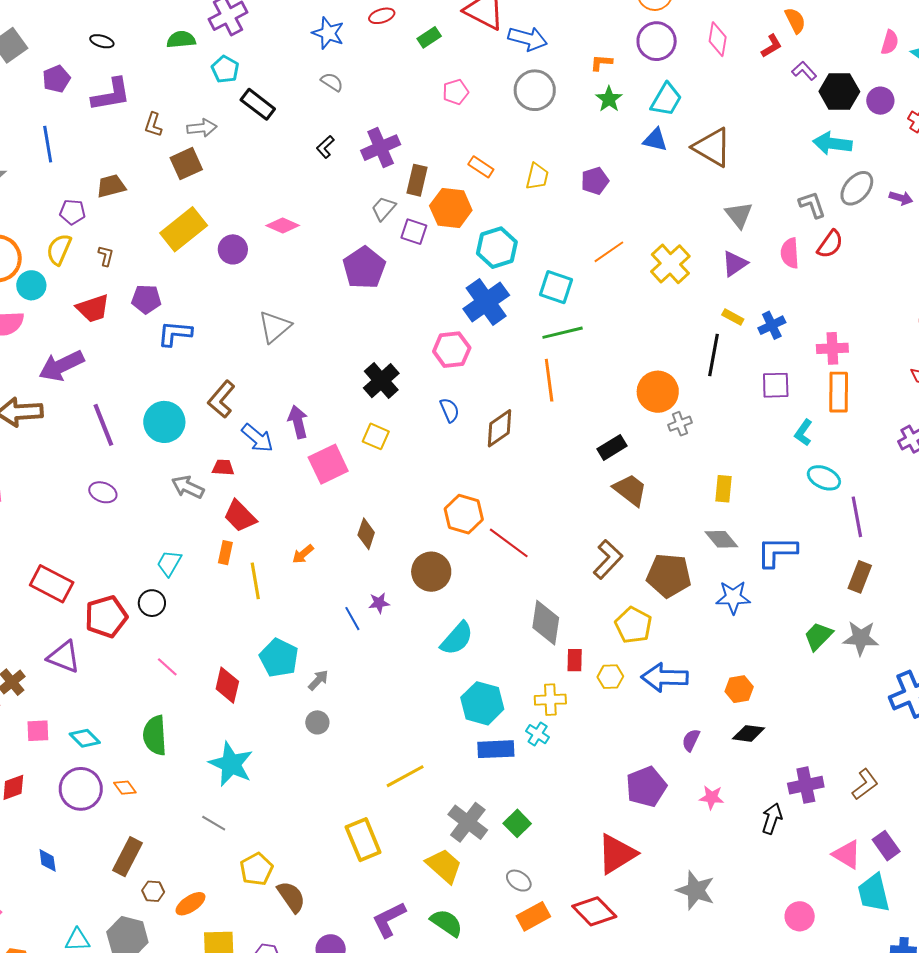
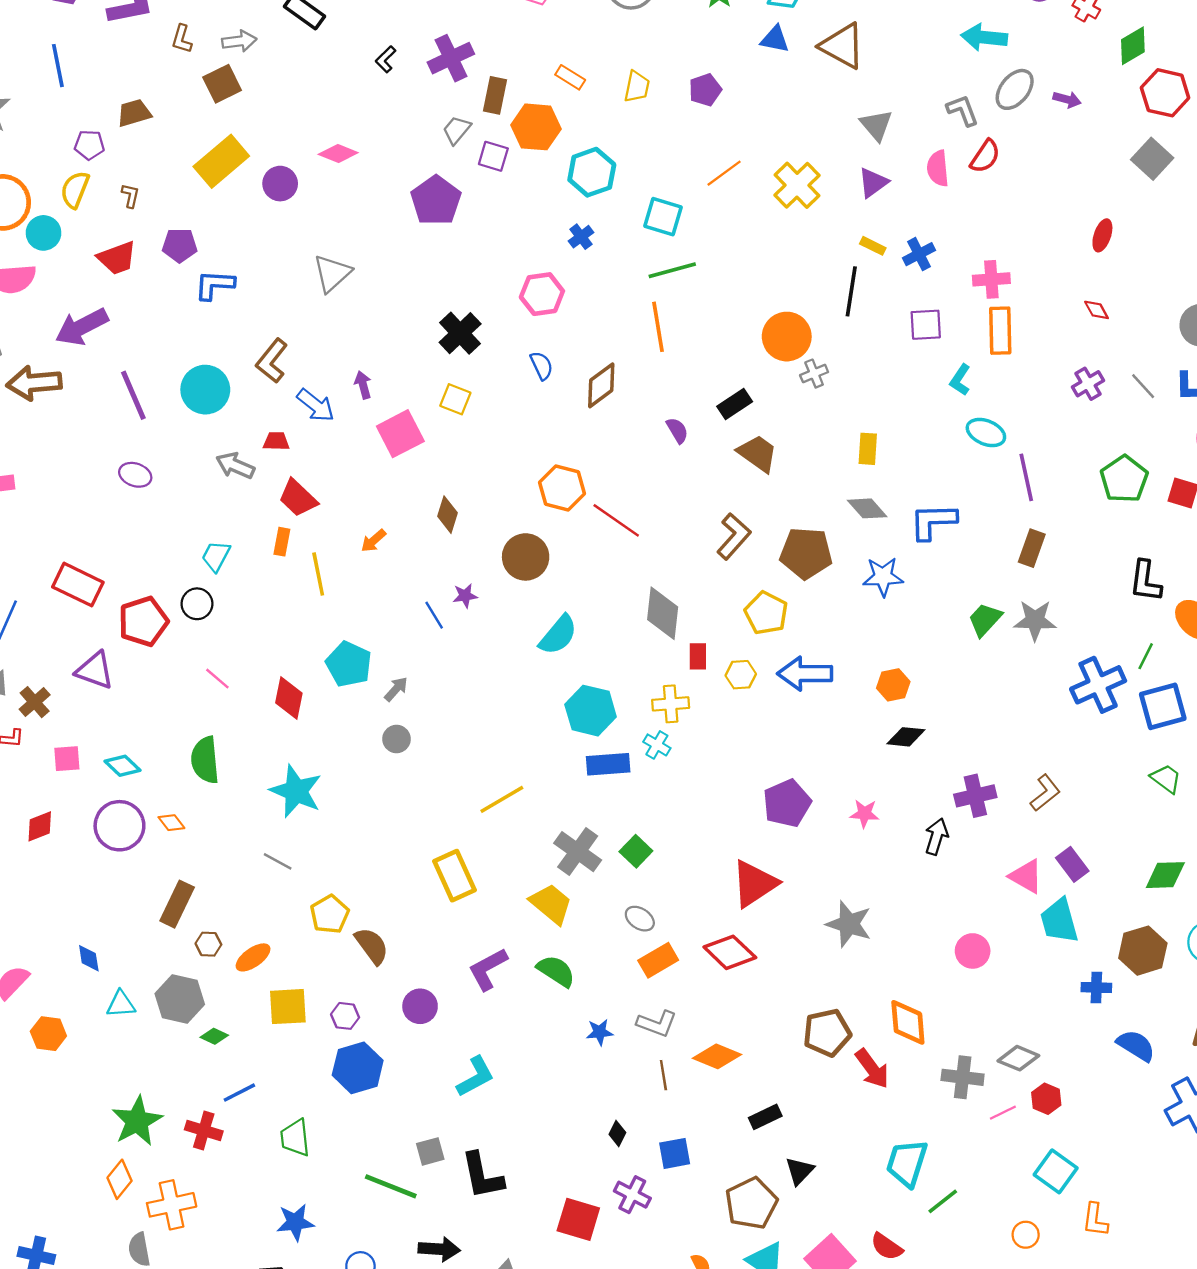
blue cross: (486, 302) -> (581, 237), size x0.5
purple arrow: (298, 422) -> (363, 385), size x0.7
purple semicircle: (691, 740) -> (677, 430), moved, turned 125
blue diamond: (48, 860) -> (89, 958), moved

